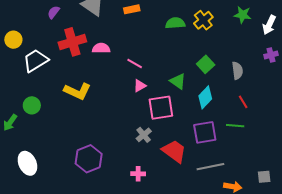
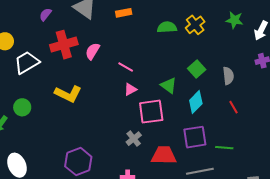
pink semicircle: (101, 48) -> (92, 51), turned -60
green line: (235, 126) -> (224, 148), moved
red trapezoid: (174, 151) -> (164, 155), turned -36

